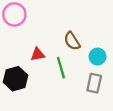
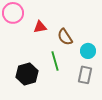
red triangle: (38, 54) -> (40, 27), moved
black hexagon: (15, 79) -> (27, 74), moved

